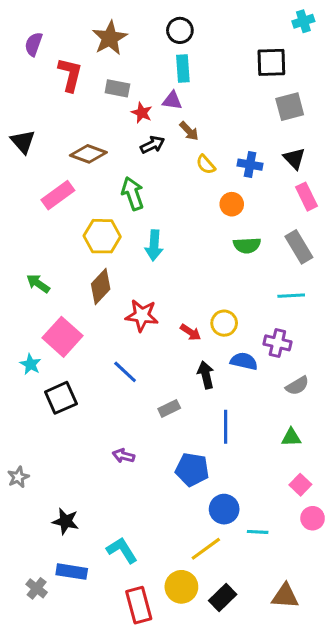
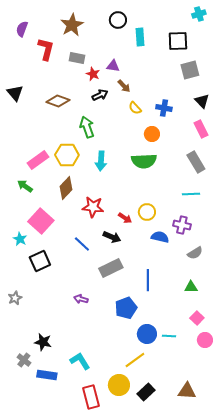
cyan rectangle: (183, 69) -> (140, 37), moved
black triangle: (294, 158) -> (202, 101), moved
pink rectangle: (58, 195) -> (38, 160), moved
green semicircle: (247, 245) -> (144, 161), moved, size x1.4
black arrow: (206, 375) -> (112, 237), moved, turned 126
gray rectangle: (169, 408) -> (111, 268), size x1.6
blue pentagon: (192, 469) -> (126, 308), turned -30
gray star: (18, 477) -> (15, 298), moved
cyan line: (258, 532) -> (169, 336), moved
gray cross: (37, 588) -> (24, 360), moved

